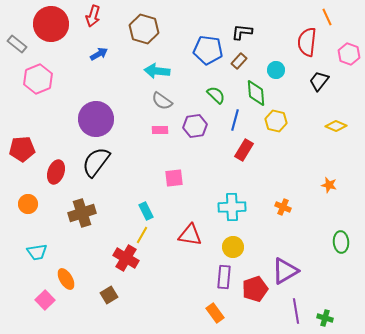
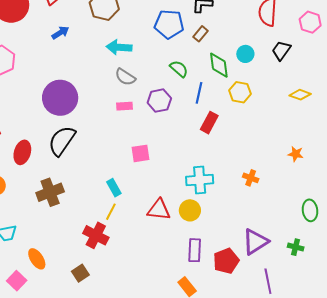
cyan circle: (276, 70) -> (245, 54), moved
yellow circle: (233, 247) -> (190, 210), moved
green cross: (325, 318) -> (296, 247), moved

